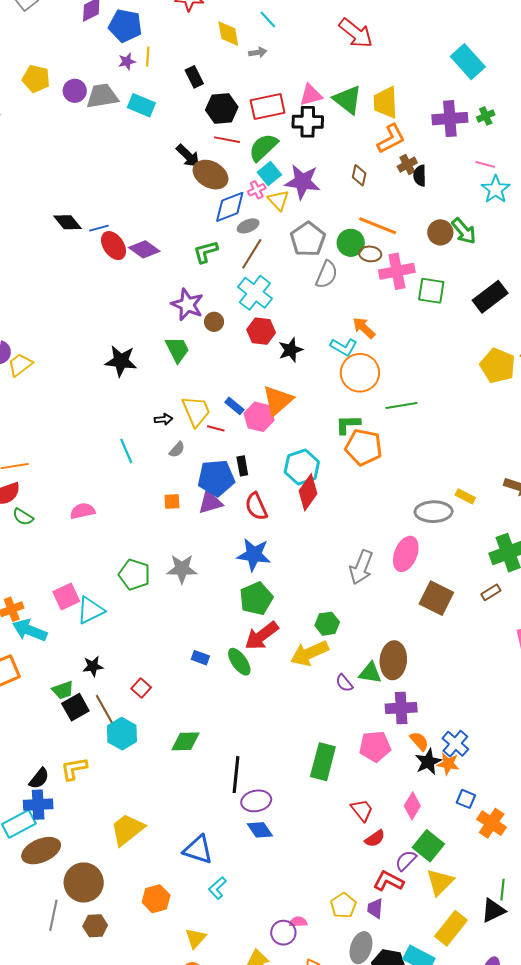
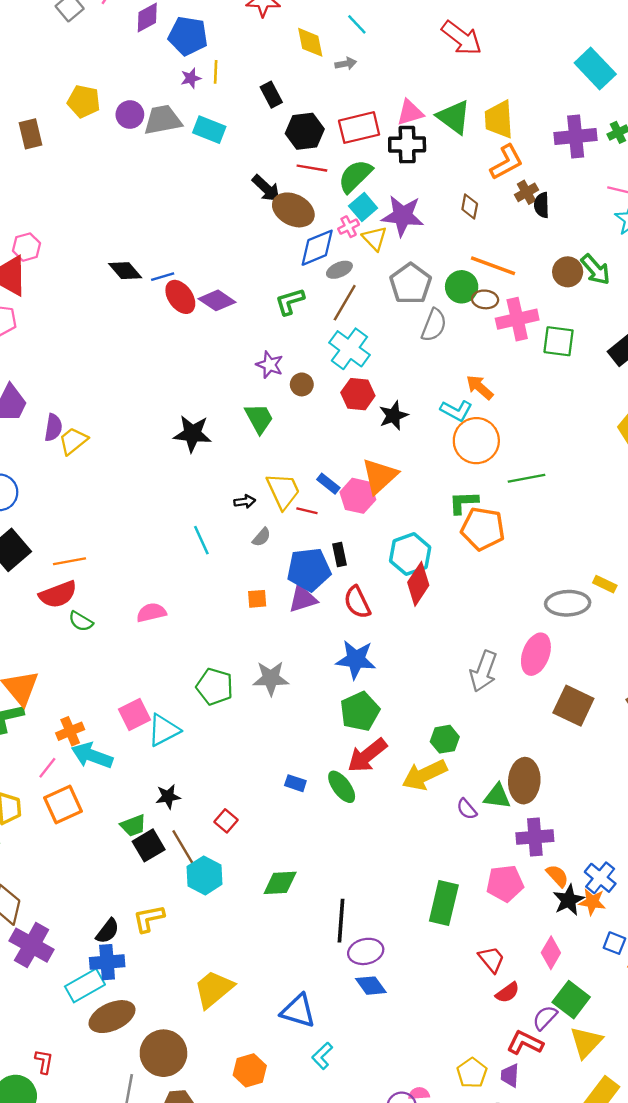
purple star: (187, 305) -> (270, 365), size x0.7

